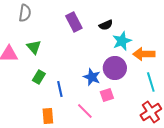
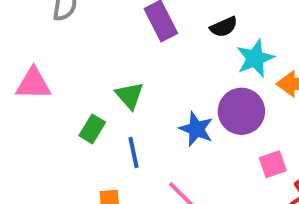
green triangle: (34, 47) -> (130, 96), moved
pink square: (107, 95) -> (273, 164), moved

